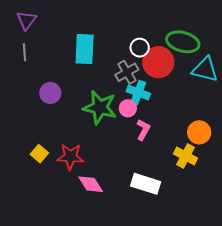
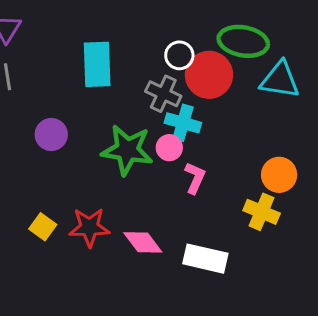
gray cross: (127, 72) -> (163, 94), turned -30
pink diamond: (91, 184) -> (143, 242), moved

